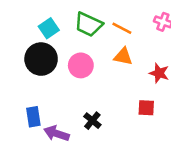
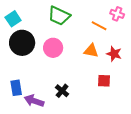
cyan square: (49, 28) -> (13, 19), moved
orange line: (122, 28) -> (99, 26), moved
orange triangle: (123, 56) -> (91, 51), moved

